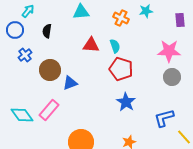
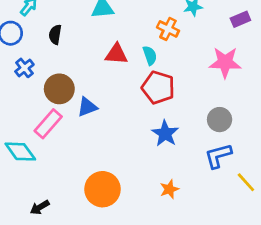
orange cross: (121, 18) -> (168, 29), moved
purple rectangle: (180, 20) -> (240, 19), turned 72
gray circle: (172, 77) -> (220, 120), moved
pink rectangle: (49, 110) -> (48, 124), moved

